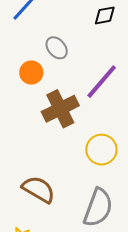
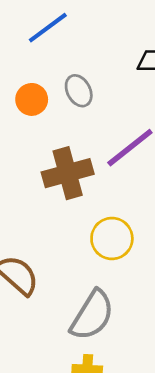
orange circle: (31, 73) -> (32, 99), moved

